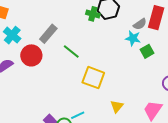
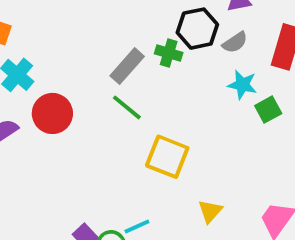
green cross: (93, 14) -> (169, 53), moved
gray semicircle: (140, 24) -> (235, 42), moved
gray rectangle: (48, 34) -> (127, 66), moved

